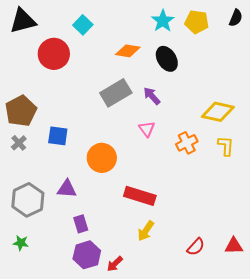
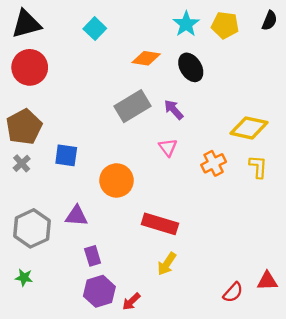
red circle: (54, 54) -> (30, 67), moved
red semicircle: (196, 247) -> (233, 292), moved

